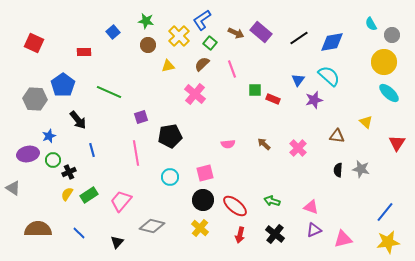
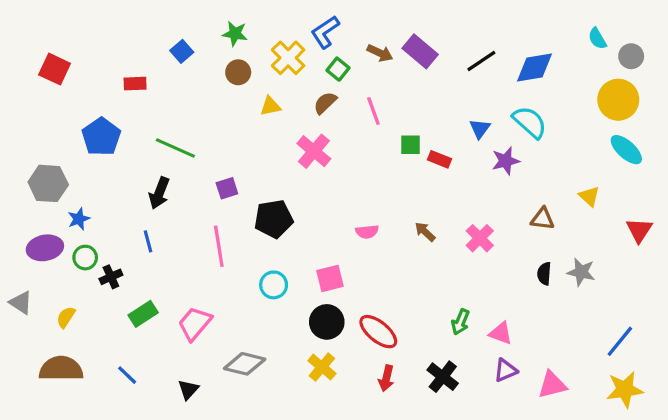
gray hexagon: (35, 99) -> (48, 183), moved
black arrow: (78, 120) -> (159, 193), moved, turned 60
yellow semicircle: (67, 194) -> (66, 317), moved
green arrow: (272, 201) -> (460, 322), moved, turned -84

